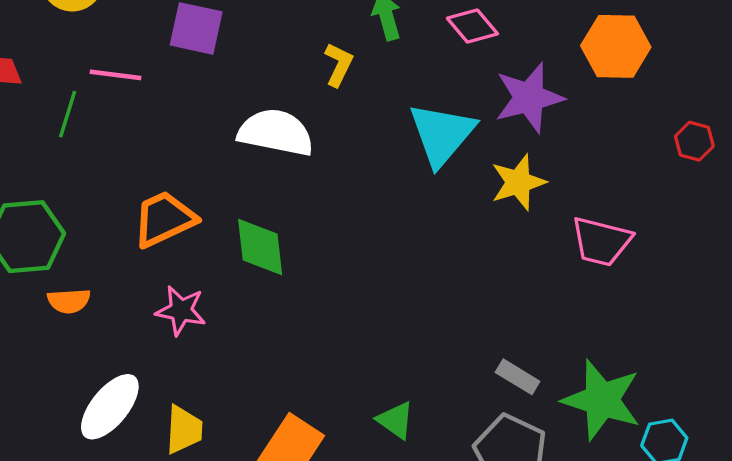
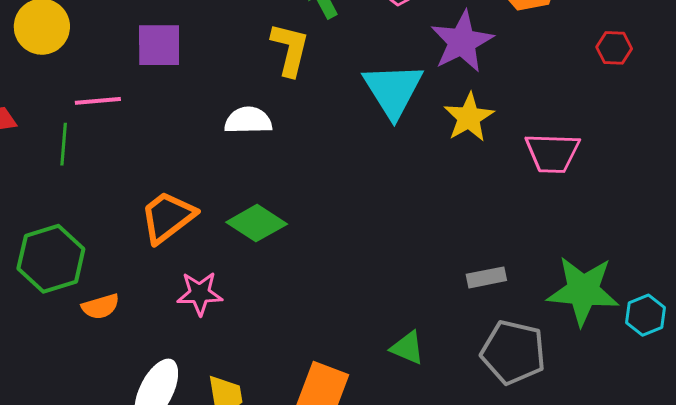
yellow L-shape: (339, 65) -> (290, 49), size x1.4
white semicircle: (276, 132) -> (248, 120), size x0.7
green diamond: (260, 247) -> (257, 223), turned -38
gray rectangle: (518, 377) -> (486, 277), moved, turned -30

